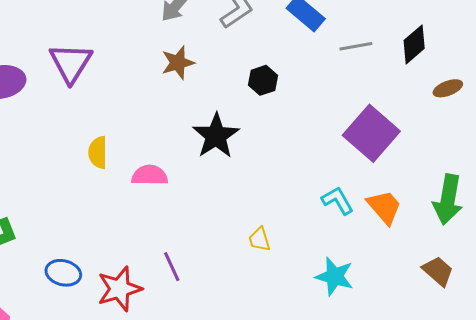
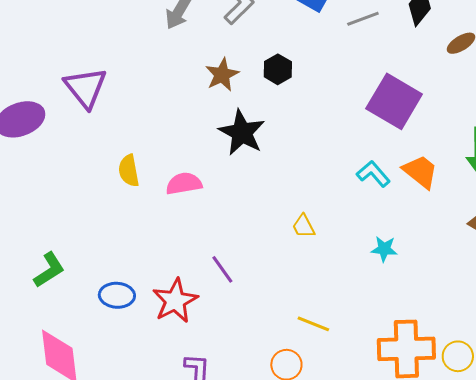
brown star: (178, 63) -> (222, 75), moved
cyan star: (335, 276) -> (384, 249), size x0.7

